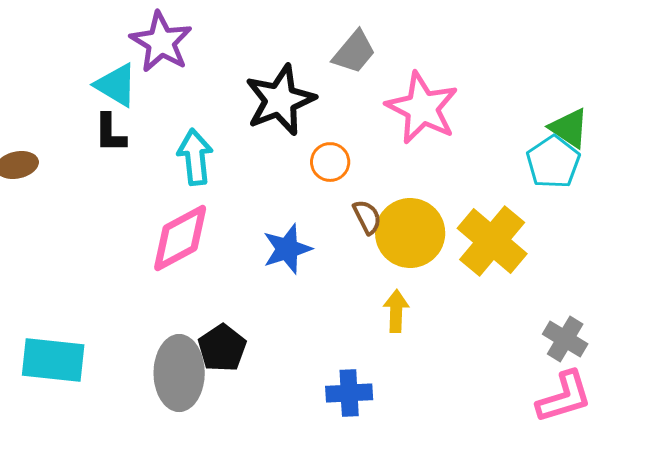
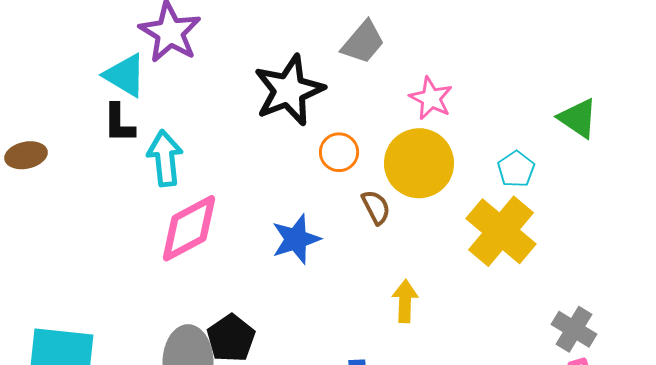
pink star: (422, 108) -> (431, 98), size x0.6
cyan arrow: (195, 157) -> (165, 158), moved
cyan pentagon: (553, 162) -> (516, 169), moved, size x0.7
yellow circle: (410, 233) -> (419, 163), moved

